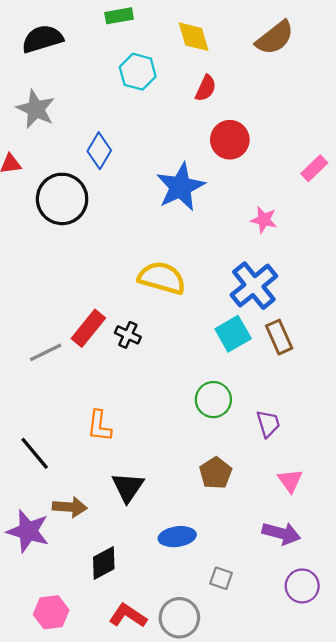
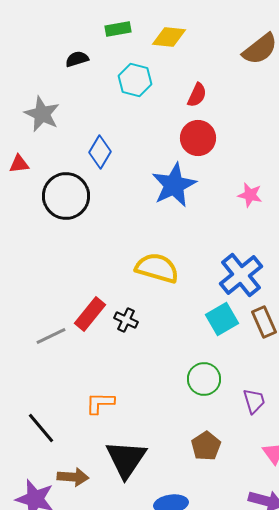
yellow diamond: (194, 37) -> (169, 37), moved, turned -68
black semicircle: (42, 39) -> (77, 59), moved, size x0.6
red circle: (230, 140) -> (198, 138), moved
pink star: (264, 220) -> (250, 195), moved
orange L-shape: (99, 426) -> (100, 403), turned 84
black triangle: (128, 487) -> (126, 459), size x1.4

